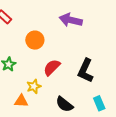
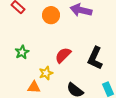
orange circle: (35, 40) -> (51, 15), moved

